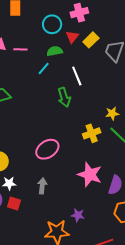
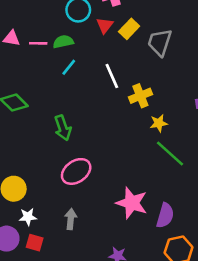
green semicircle: (55, 51) -> (63, 42), moved
green arrow: (64, 97) -> (63, 128), moved
yellow cross: (92, 133) -> (140, 96), moved

